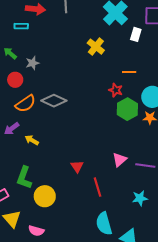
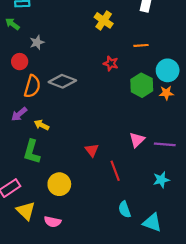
green arrow: (10, 53) -> (12, 24), moved
red star: (116, 90) -> (111, 63), moved
orange semicircle: (25, 104) -> (32, 86), turned -35
green L-shape: (24, 178) -> (32, 152), moved
cyan semicircle: (104, 224) -> (125, 209), size x0.7

